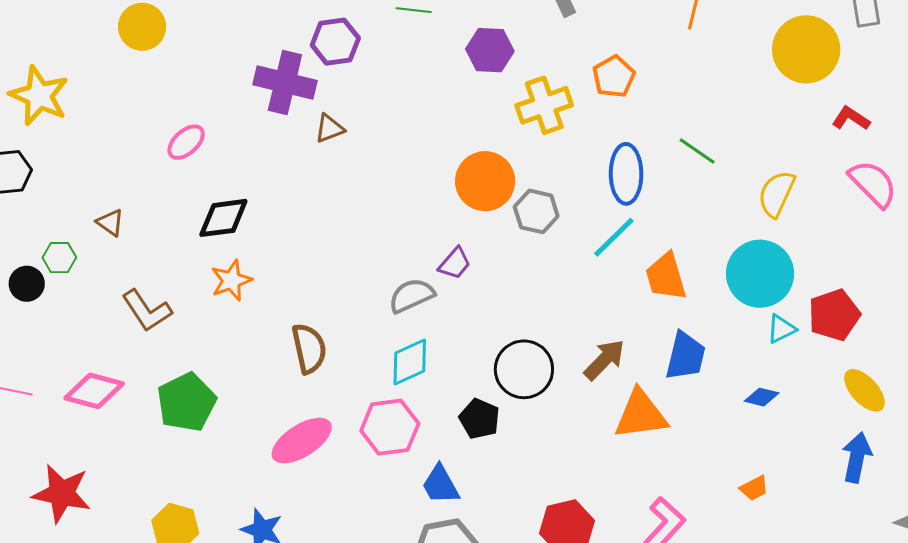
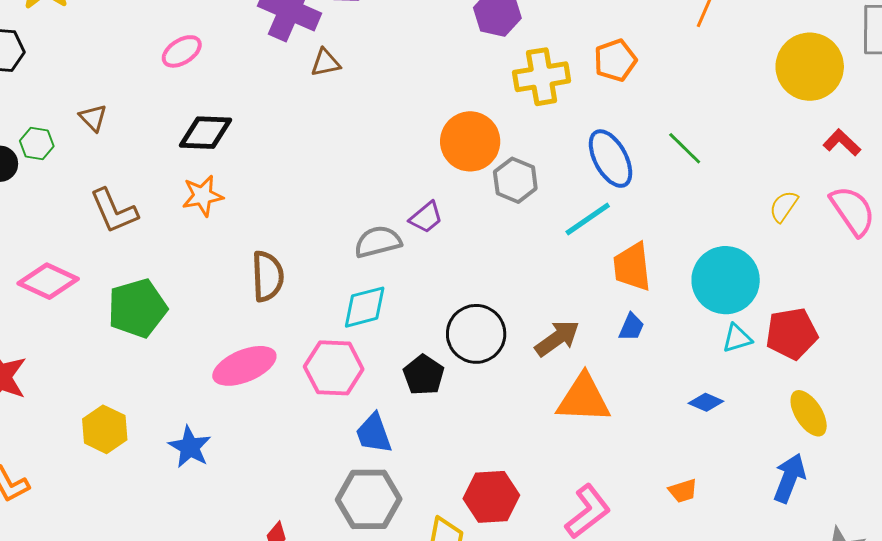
blue ellipse: (626, 174) -> (611, 159), turned -38
yellow semicircle: (777, 194) -> (784, 206), moved, size x0.7
blue trapezoid: (685, 356) -> (631, 327), moved, size x0.6

